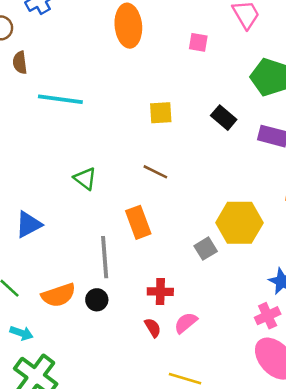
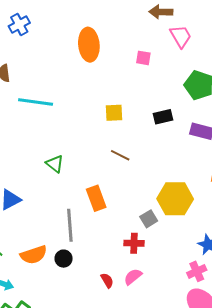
black rectangle: (224, 118) -> (163, 117), turned -54
brown line: (155, 172) -> (120, 155), moved
red cross: (160, 292) -> (134, 243), moved

